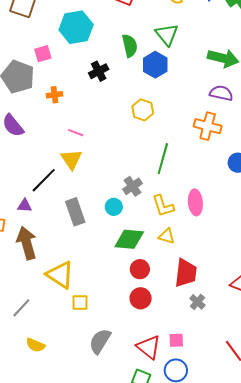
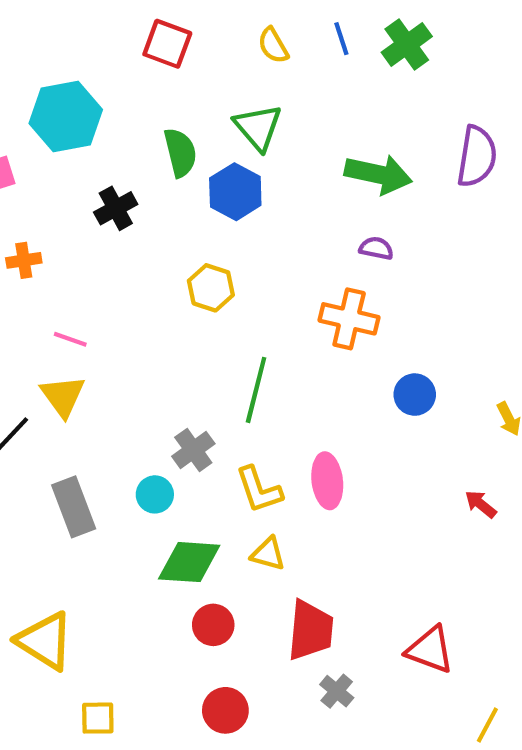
purple semicircle: (221, 93) -> (376, 248), size x0.7
red circle: (141, 298) -> (225, 710), moved
yellow square: (80, 302) -> (98, 718), moved

